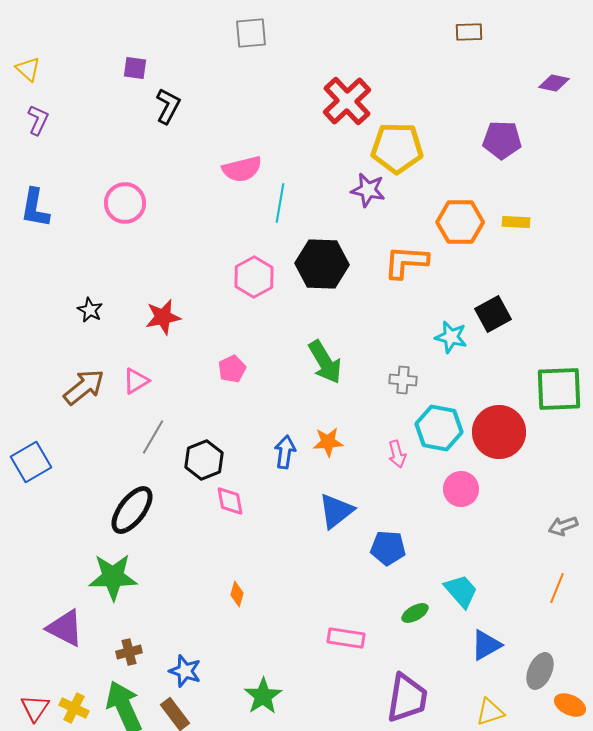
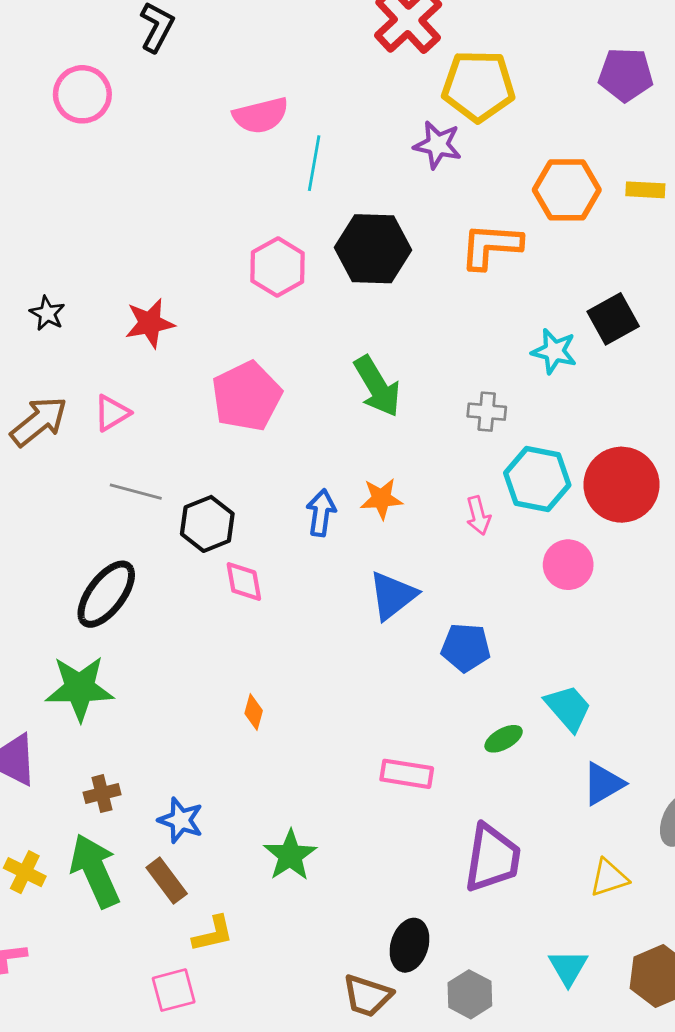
pink circle: (125, 203) -> (82, 94), moved
pink pentagon: (232, 369) -> (247, 396), size x1.8
gray line: (153, 437) -> (136, 492), turned 75

